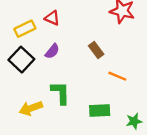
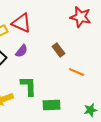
red triangle: (52, 18) -> (22, 23), size x1.5
green rectangle: (100, 111) -> (52, 105), moved

